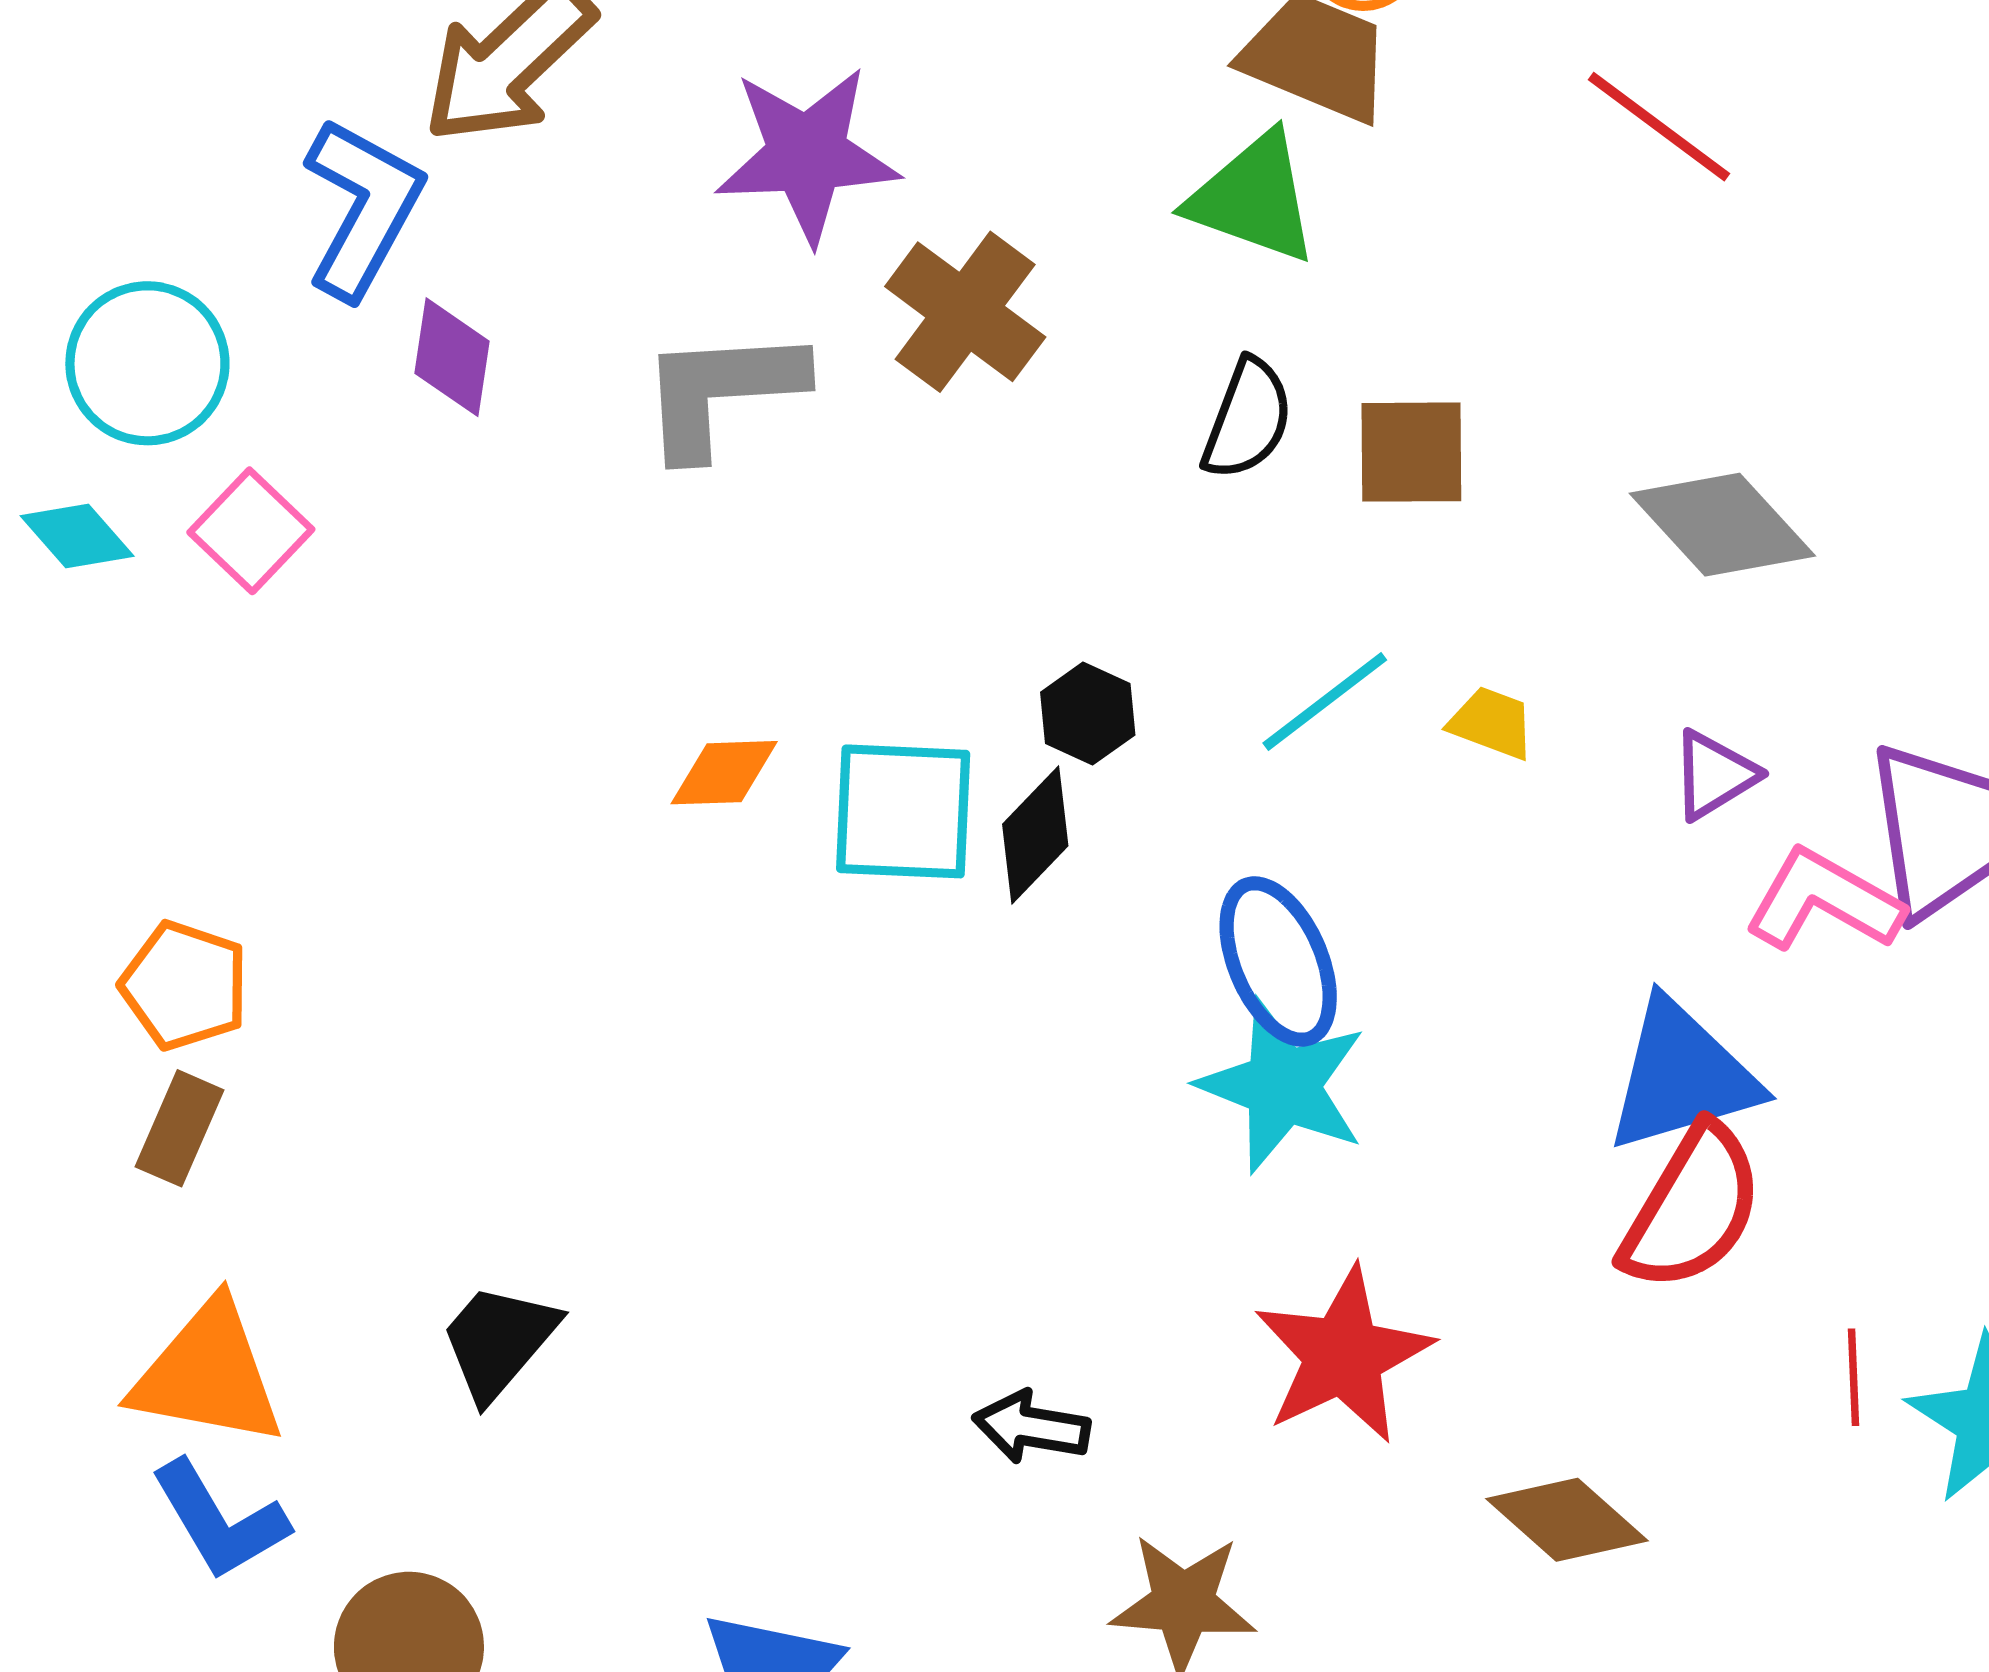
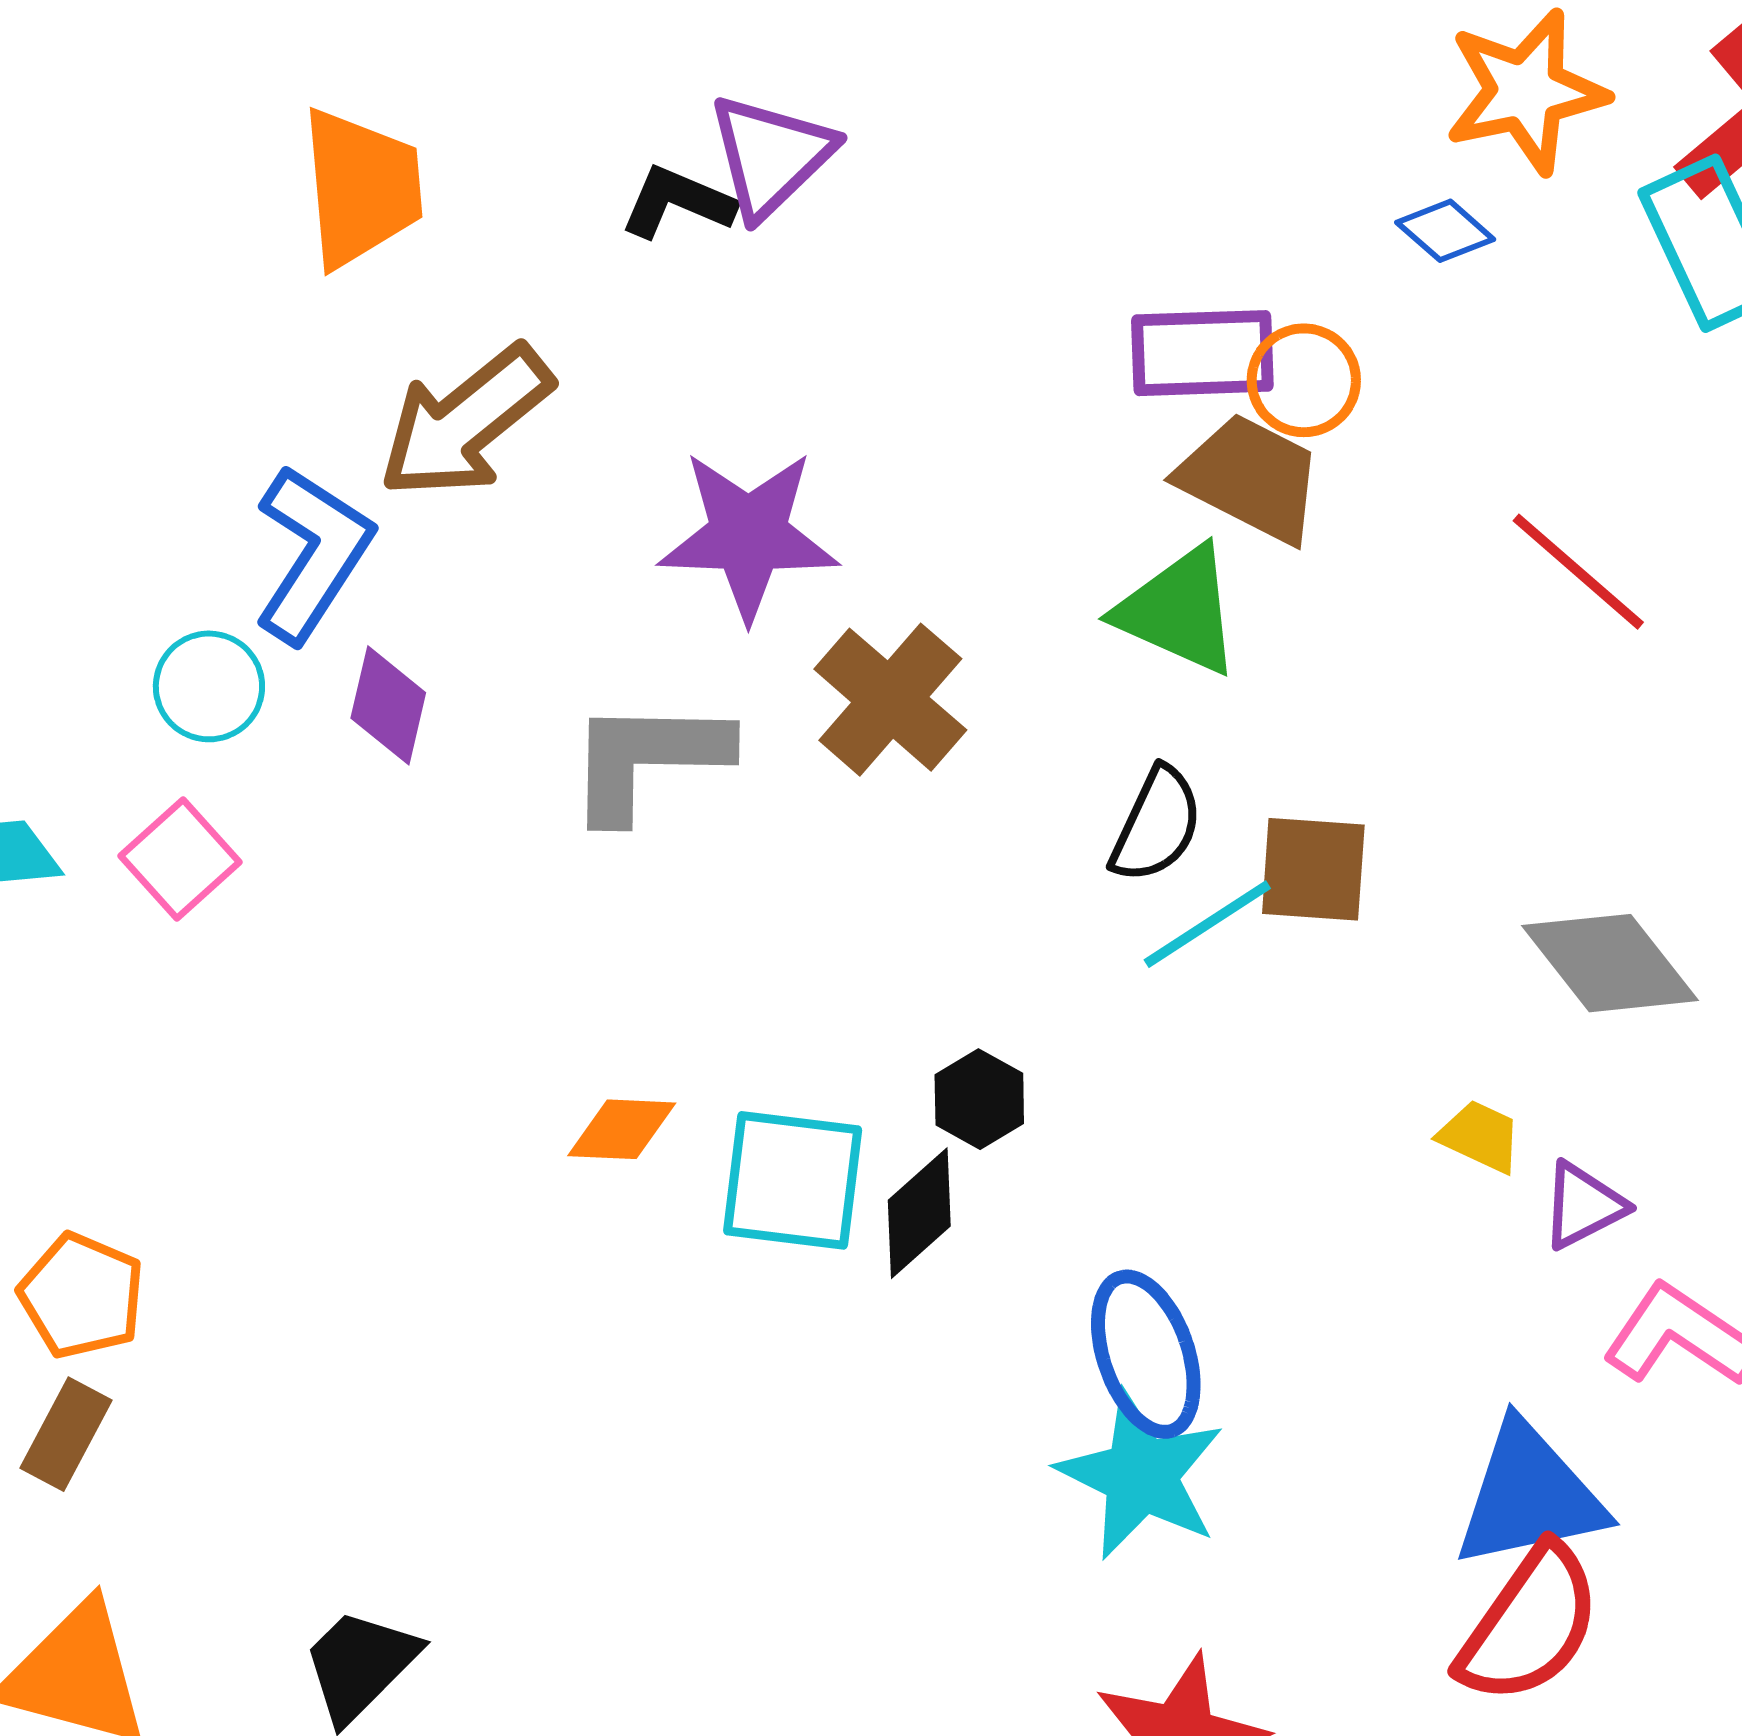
cyan circle: (147, 363) -> (209, 686), moved, size x0.7
cyan line: (1325, 701) -> (1207, 924), moved
yellow trapezoid: (1492, 723) -> (1480, 1136), moved

